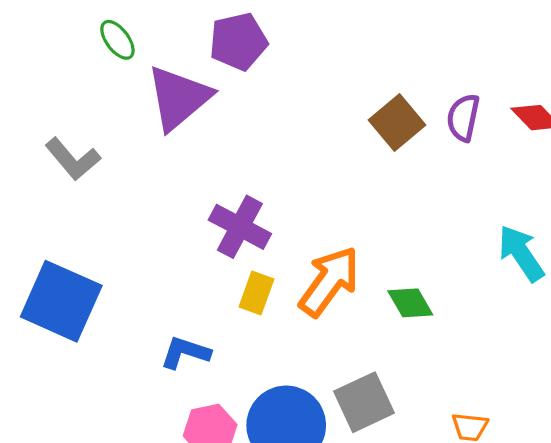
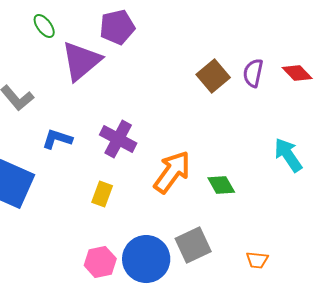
yellow rectangle: (256, 293) -> (102, 194), moved
blue L-shape: (185, 353) -> (57, 139), moved

